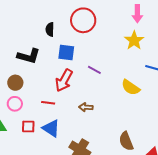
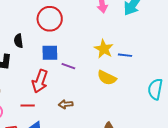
black semicircle: (50, 29) -> (18, 41), moved
yellow star: (134, 40) -> (104, 49), moved
blue square: (66, 53) -> (50, 53), moved

